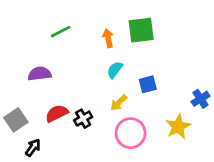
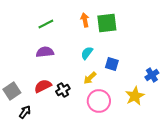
orange arrow: (108, 38) -> (85, 20), moved
purple semicircle: (40, 74) -> (45, 52), moved
blue square: (148, 84) -> (112, 64), turned 32

